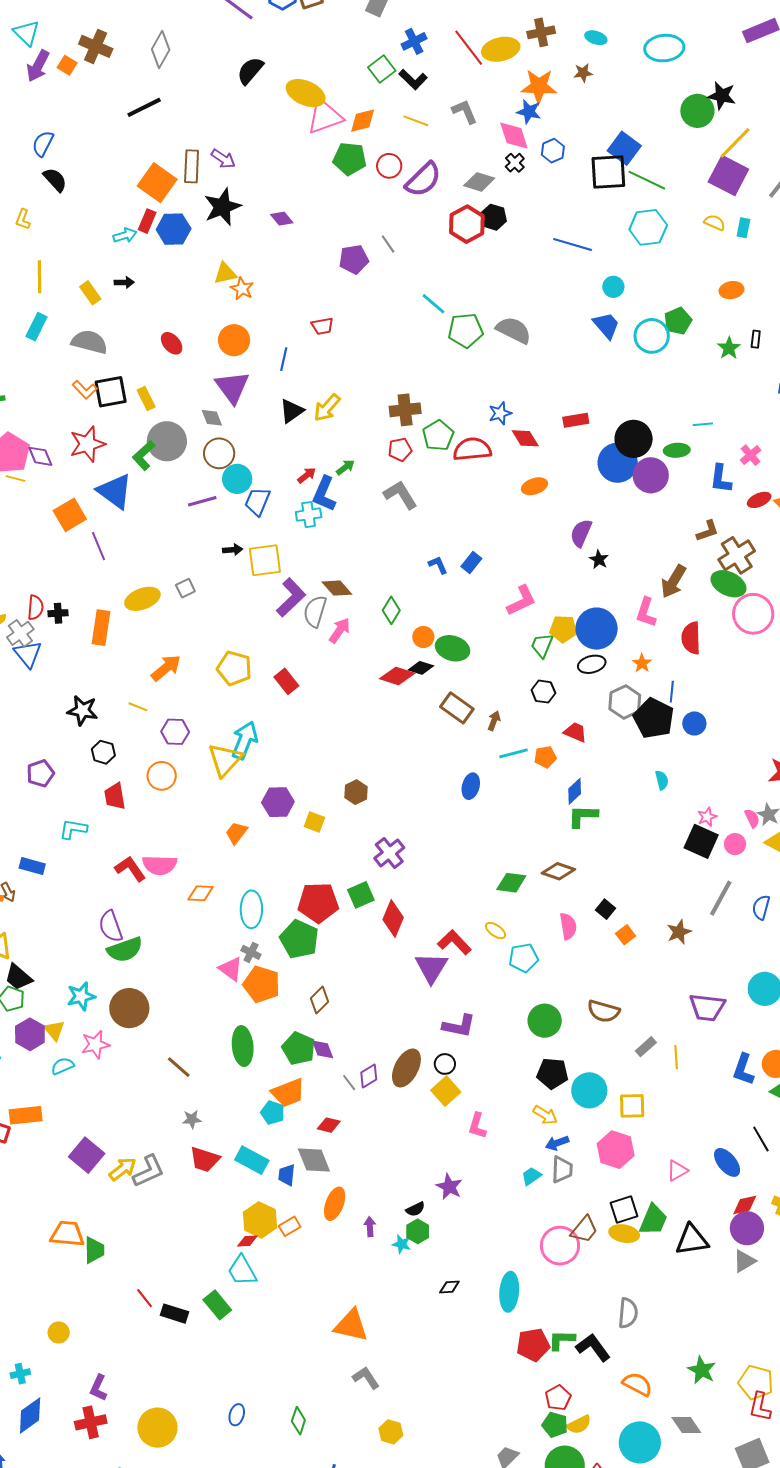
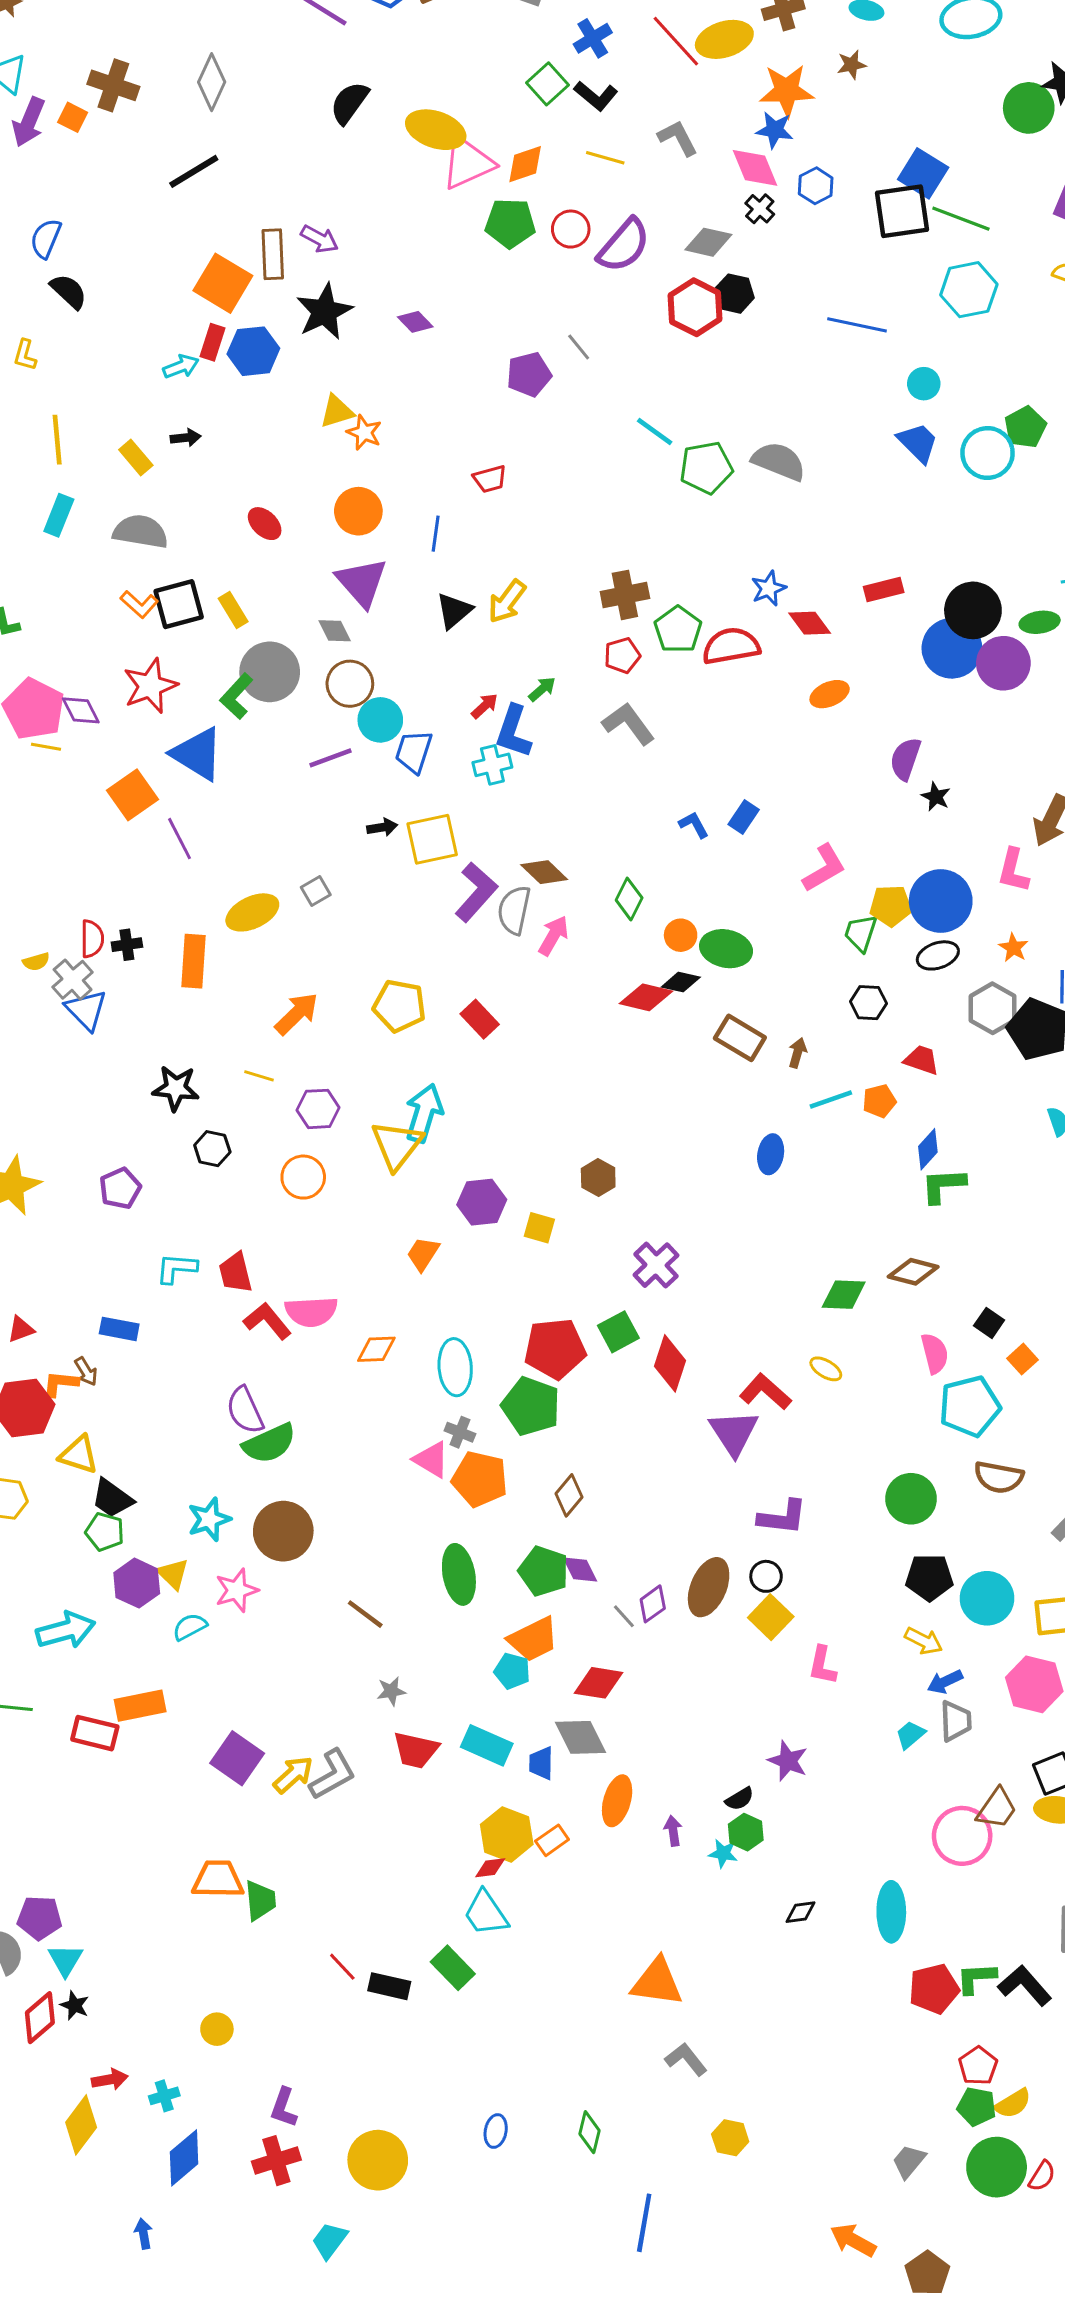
red trapezoid: (115, 796) -> (235, 1273), moved
cyan pentagon: (523, 958) -> (970, 1406), moved, size x1.4
red diamond: (329, 1125) -> (598, 1683), size x1.4

